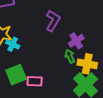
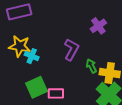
purple L-shape: (53, 21) -> (71, 50), moved
purple cross: (76, 41) -> (98, 26), moved

